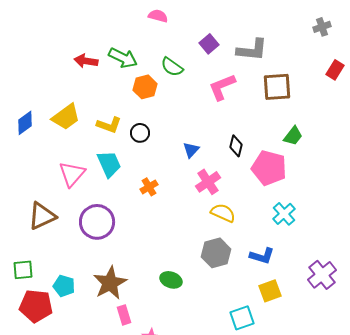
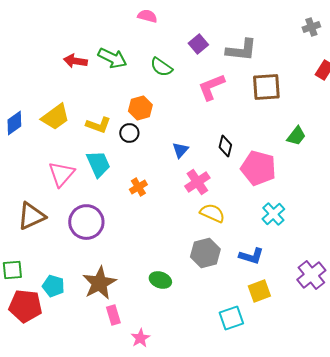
orange hexagon: (145, 87) -> (140, 108), moved
green trapezoid: (293, 136) -> (296, 136), moved

